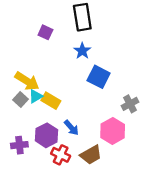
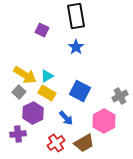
blue square: (99, 77) -> (80, 91), moved
cyan triangle: (36, 96) -> (47, 76), moved
purple hexagon: (47, 135) -> (33, 113), moved
red cross: (61, 155) -> (56, 143), turned 30

